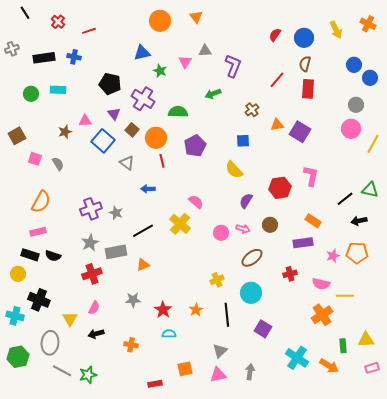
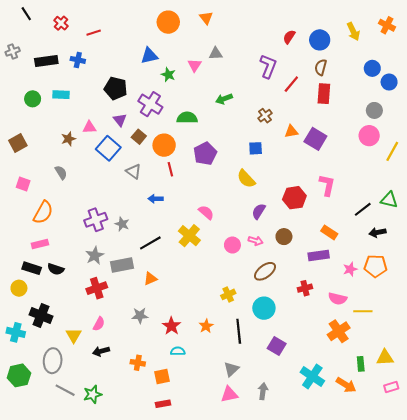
purple L-shape: (233, 66) -> (268, 66), moved
pink square: (35, 159) -> (23, 184), moved
orange square: (185, 369) -> (162, 376), moved

